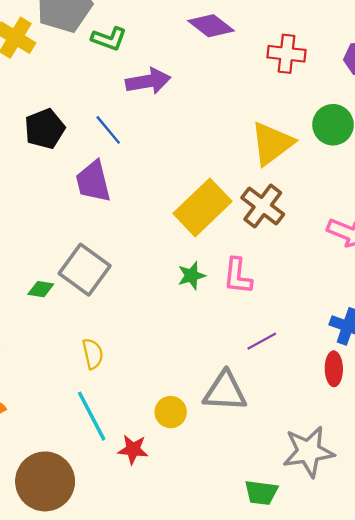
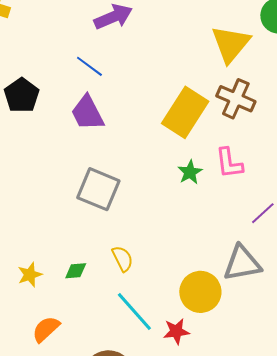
black pentagon: (45, 129) -> (22, 95), moved
green diamond: (41, 289) -> (76, 271), moved
yellow circle: (171, 412) -> (200, 292), size x1.5

